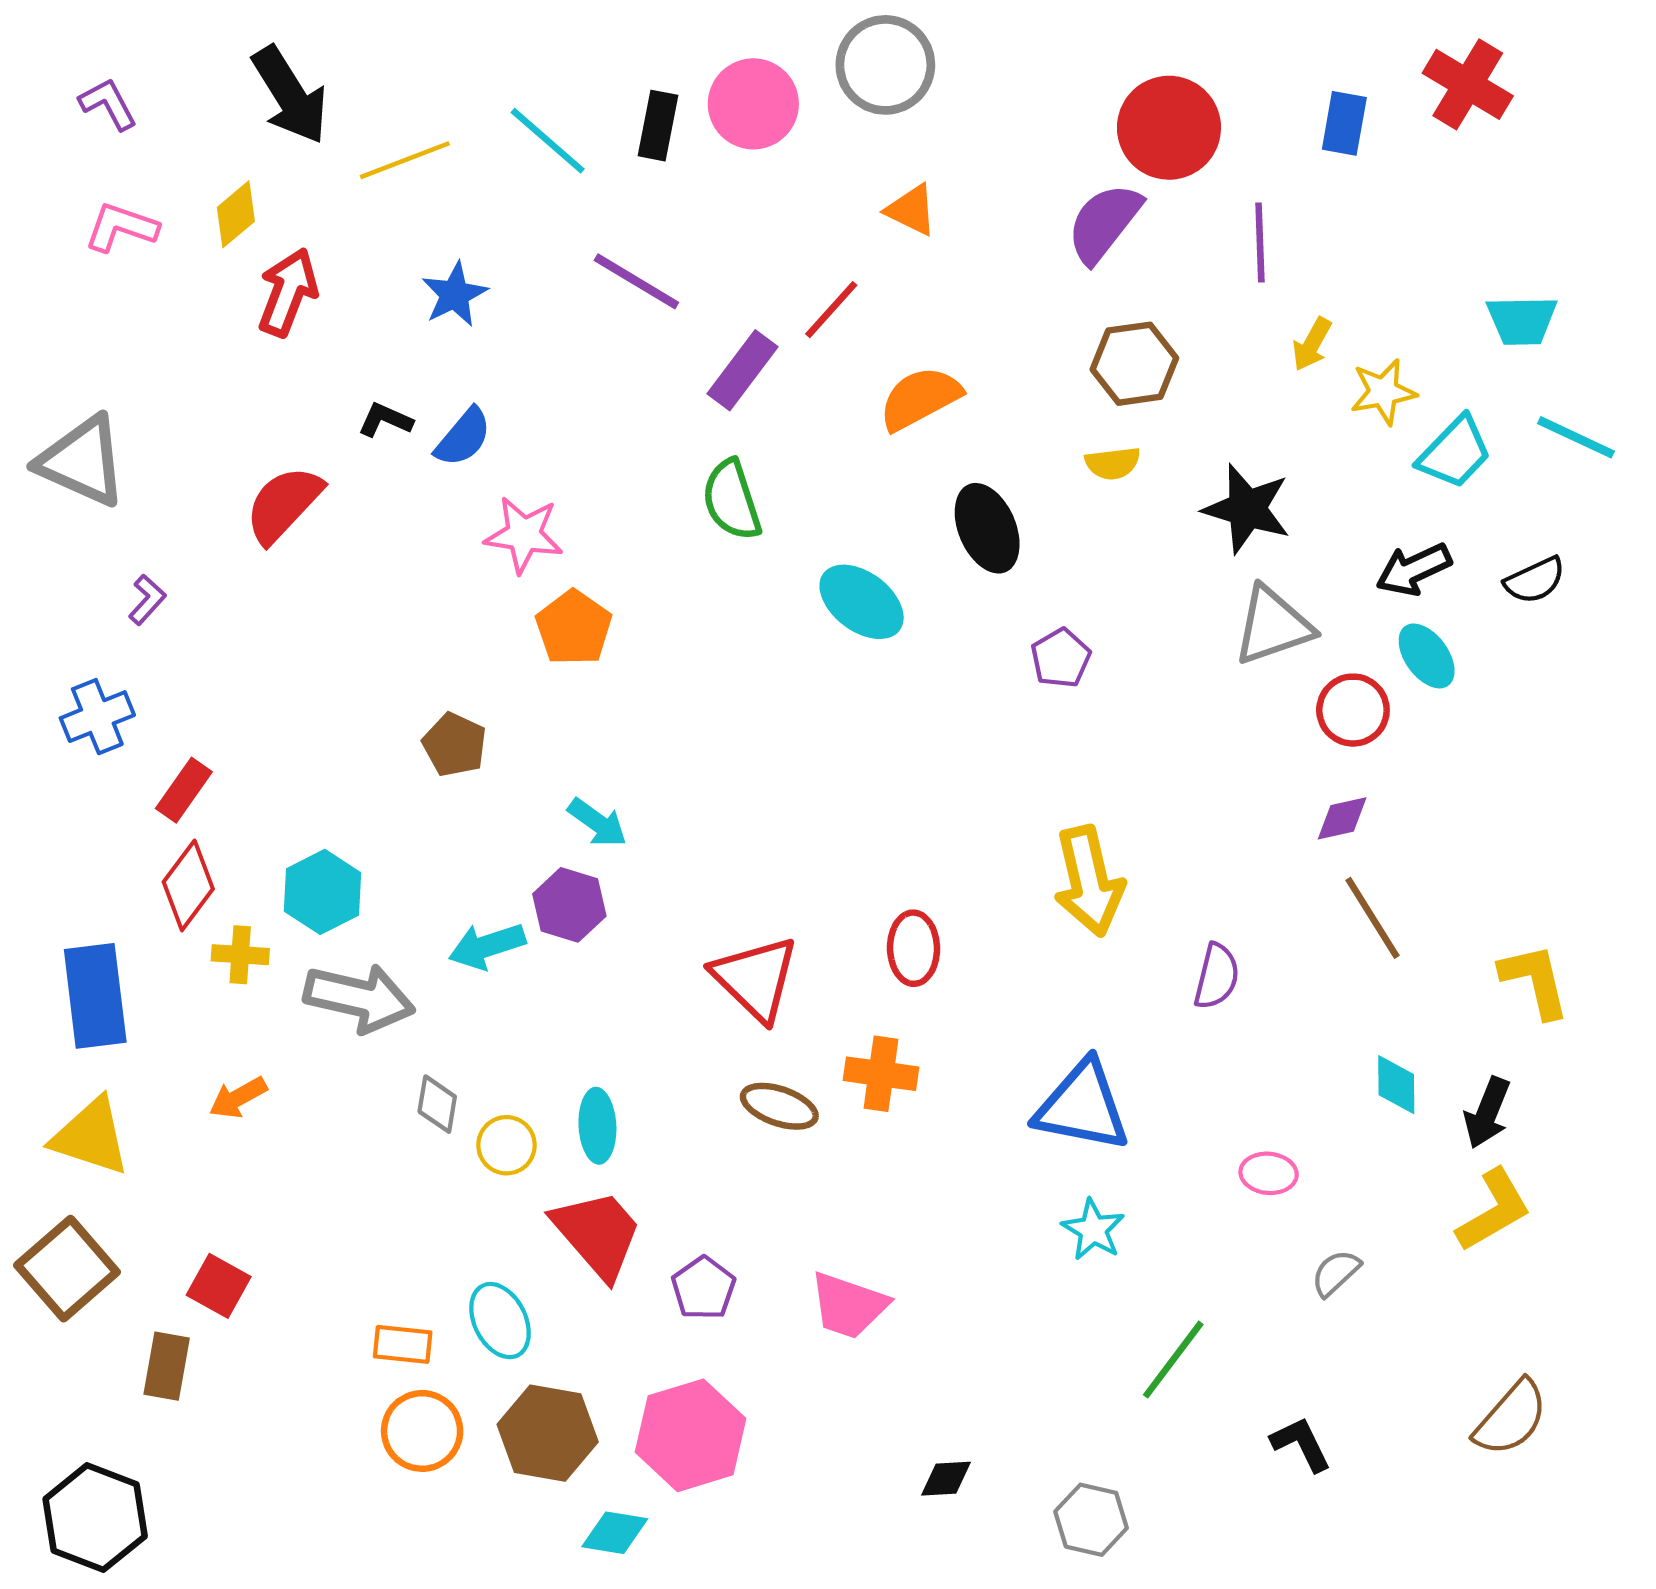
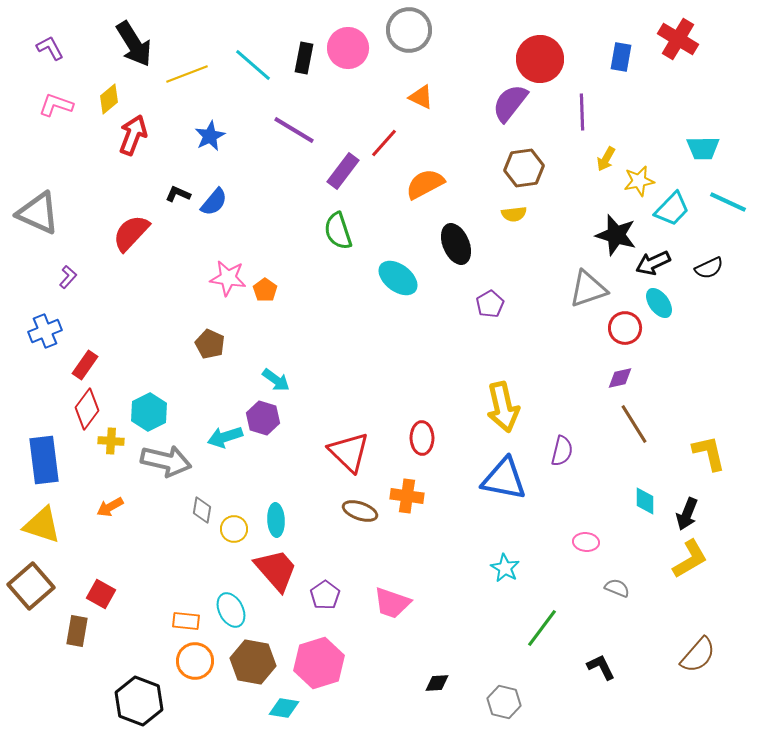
black star: (1247, 509) -> (616, 235), moved
pink star: (524, 535) -> (228, 278), moved
orange pentagon: (574, 628) -> (265, 290), size x0.7
blue triangle: (1082, 1106) -> (504, 479), moved
gray semicircle: (1336, 1273) -> (617, 588), turned 65
black hexagon: (95, 1518) -> (139, 701), moved

